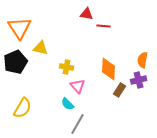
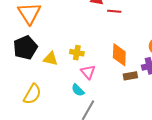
yellow triangle: (41, 48) -> (51, 59), moved
brown rectangle: (120, 90) -> (130, 76), turned 48

